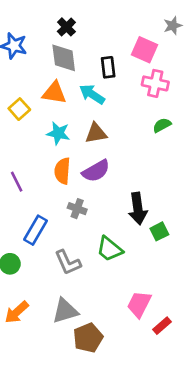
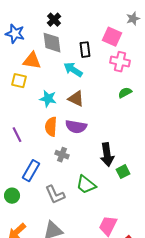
orange triangle: (54, 93) -> (32, 61), moved
yellow square: (19, 109) -> (19, 81), turned -35
brown triangle: (96, 133) -> (76, 99), turned 36
purple semicircle: (96, 171) -> (76, 127), turned 40

